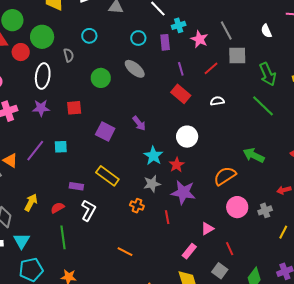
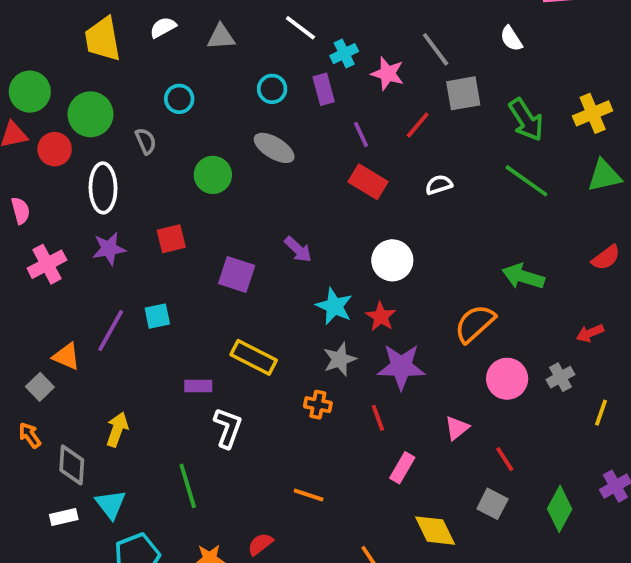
red semicircle: (58, 208) -> (260, 544), moved
pink rectangle: (189, 251) -> (402, 468), moved

